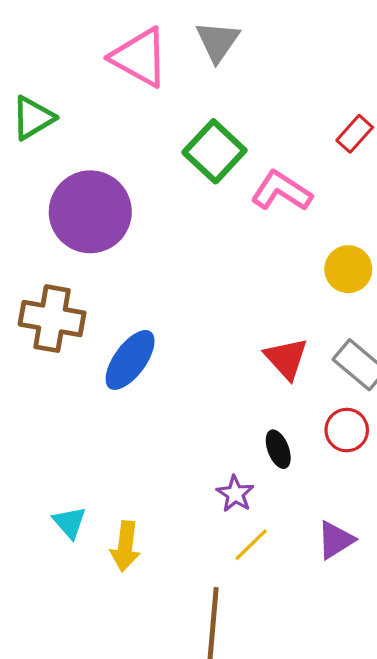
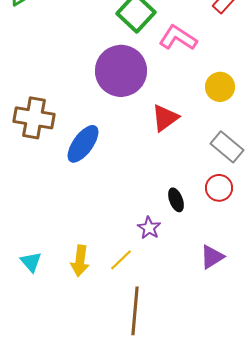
purple circle: (90, 212) -> (121, 71), moved
red triangle: (286, 358) -> (165, 118), moved, turned 36
cyan triangle: (70, 522) -> (31, 262), moved
yellow line: (251, 545) -> (121, 260), moved

